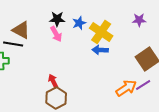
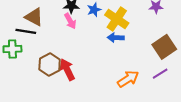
red arrow: (53, 81) -> (67, 70), size x1.5
orange arrow: (126, 88) -> (128, 79), moved
brown hexagon: (56, 98) -> (50, 64), moved

